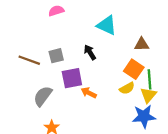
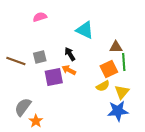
orange square: (134, 69) -> (109, 69), turned 30
green line: (149, 79) -> (124, 62), moved
orange arrow: (89, 93) -> (69, 70), moved
gray semicircle: (43, 96) -> (23, 107), moved

